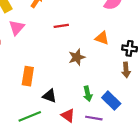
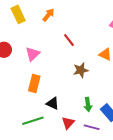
red line: (61, 26) -> (69, 40), turned 56
pink triangle: (17, 28) -> (33, 54), moved
red triangle: (68, 115) -> (68, 123), turned 32

